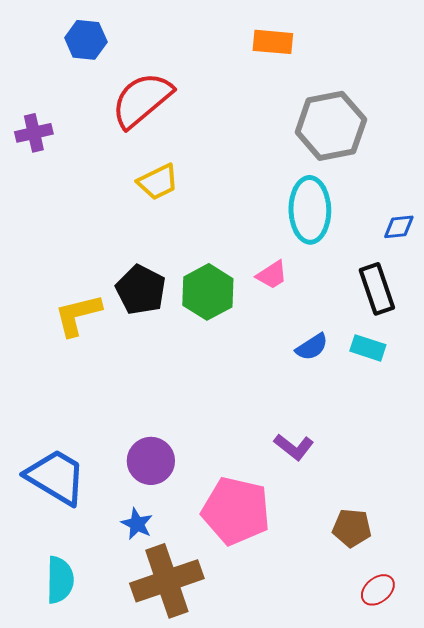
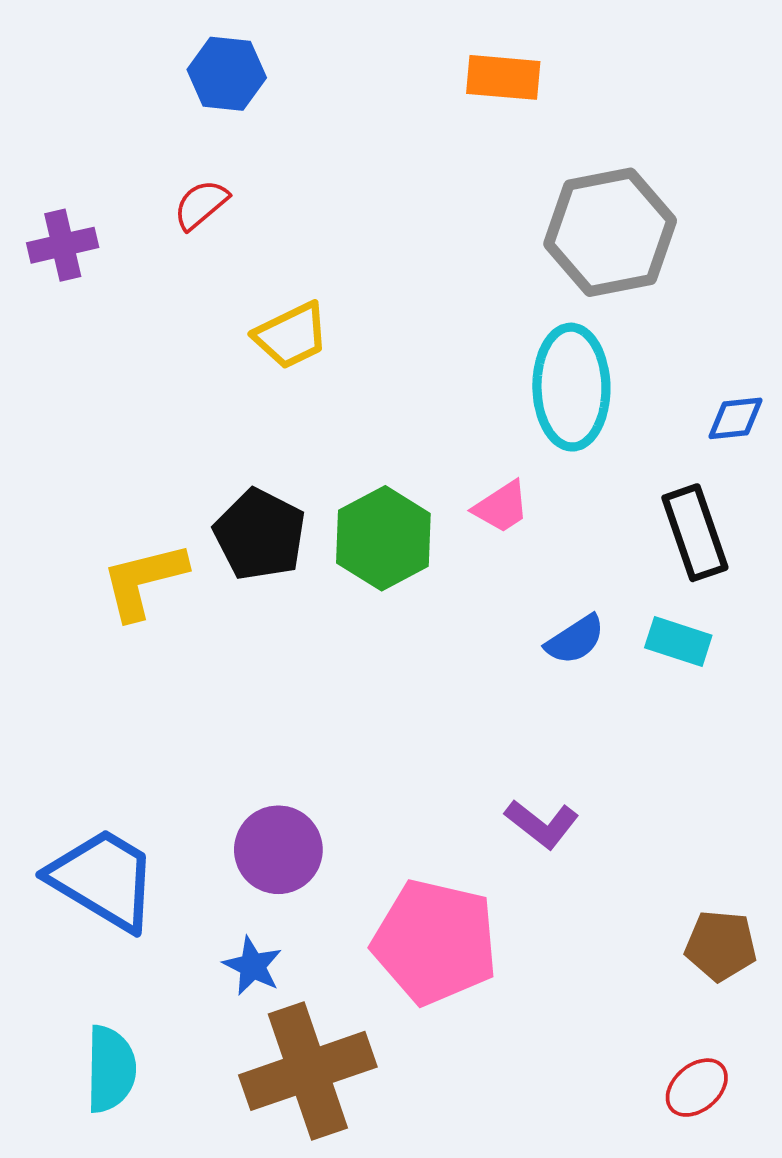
blue hexagon: (86, 40) -> (227, 74), moved
red semicircle: (142, 100) -> (201, 205), moved, size x0.5
brown pentagon: (352, 528) -> (721, 946), moved

